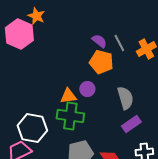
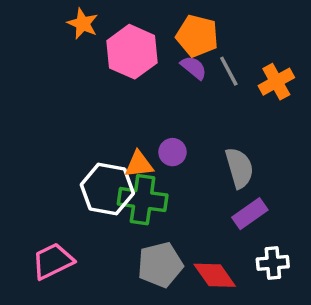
pink hexagon: (19, 34) -> (132, 52), moved
orange pentagon: (101, 62) -> (197, 36), moved
white hexagon: (32, 128) -> (107, 189), moved

